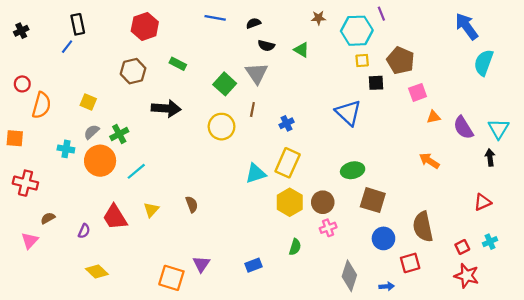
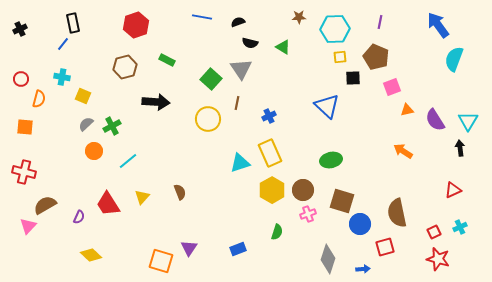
purple line: (381, 14) -> (380, 22), moved, turned 32
orange semicircle: (41, 105) -> (39, 99), size x0.7
orange square: (15, 138) -> (25, 127), moved
cyan cross: (66, 149) -> (62, 77), moved
orange circle: (100, 161) -> (94, 151), size x0.6
yellow rectangle: (288, 163) -> (270, 153), turned -48
brown square: (373, 200) -> (342, 201), moved
brown semicircle: (48, 218) -> (45, 205), size x1.6

